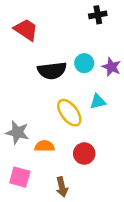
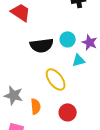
cyan triangle: (98, 102) -> (79, 60), moved
orange semicircle: (45, 146) -> (36, 106), turned 84

